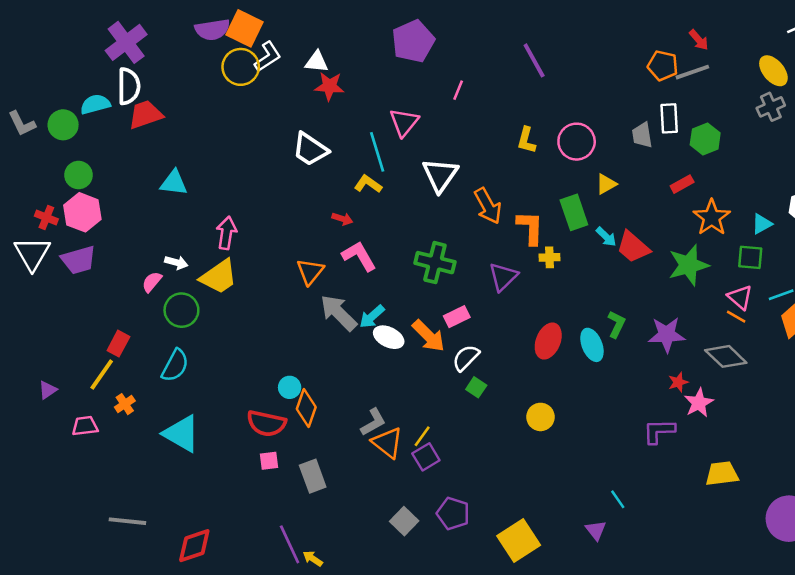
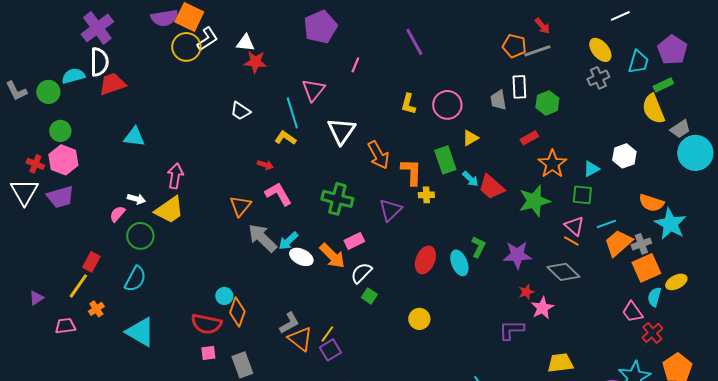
white trapezoid: (310, 149) -> (240, 111), size x0.7

